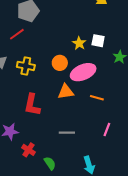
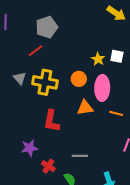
yellow cross: (26, 66) -> (45, 82), size x1.4
pink ellipse: (83, 72) -> (102, 88), turned -65
gray line: (67, 133) -> (80, 156), moved

